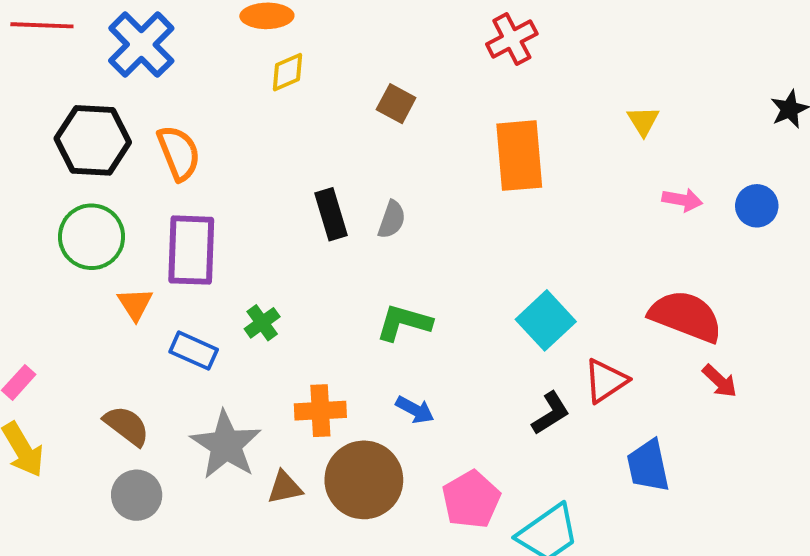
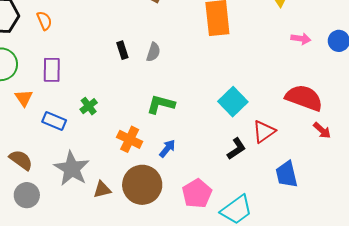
orange semicircle: (179, 153) -> (44, 21), size x0.7
black rectangle: (331, 214) -> (122, 50), size x0.7
purple rectangle: (191, 250) -> (52, 70), size x0.7
blue arrow: (415, 410) -> (167, 149), turned -78
orange cross: (320, 411) -> (130, 139), moved, turned 30

